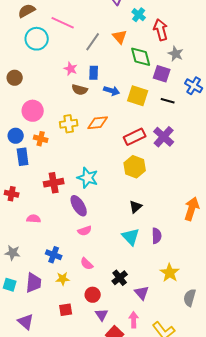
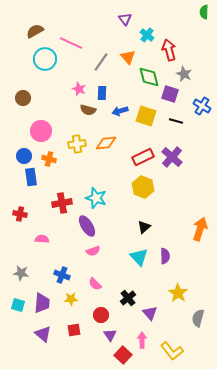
blue arrow: (112, 91) -> (120, 111), turned 147
purple triangle: (26, 322) -> (43, 334), moved

